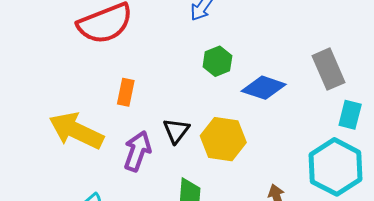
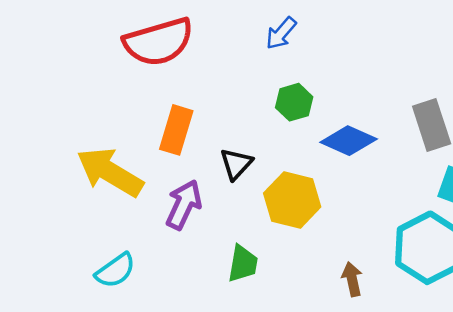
orange rectangle: (126, 92) -> (176, 130), size x1.4
black triangle: (176, 131) -> (236, 164), moved

